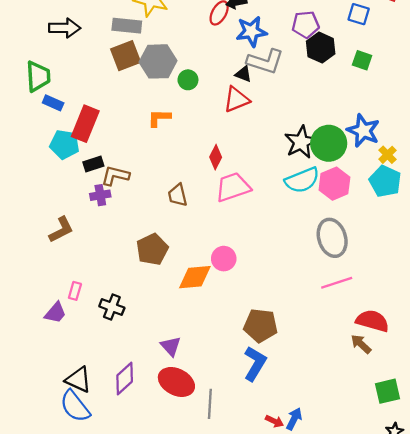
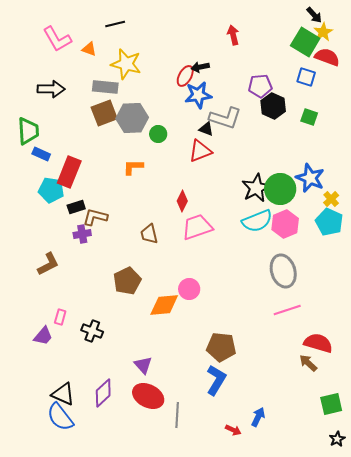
blue star: (251, 31) -> (198, 95), moved
blue arrow: (294, 419) -> (258, 417), moved

